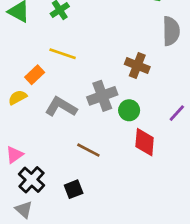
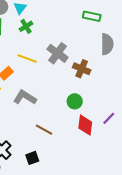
gray cross: (102, 96) -> (57, 53), moved, turned -35
purple line: (177, 113) -> (109, 118), moved

